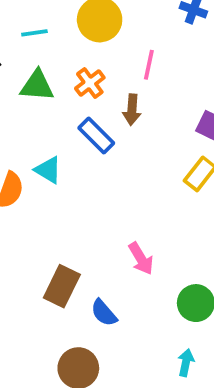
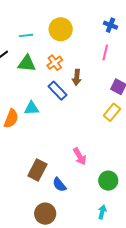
pink line: (149, 65) -> (105, 52), moved
cyan triangle: (48, 170) -> (32, 108), turned -35

